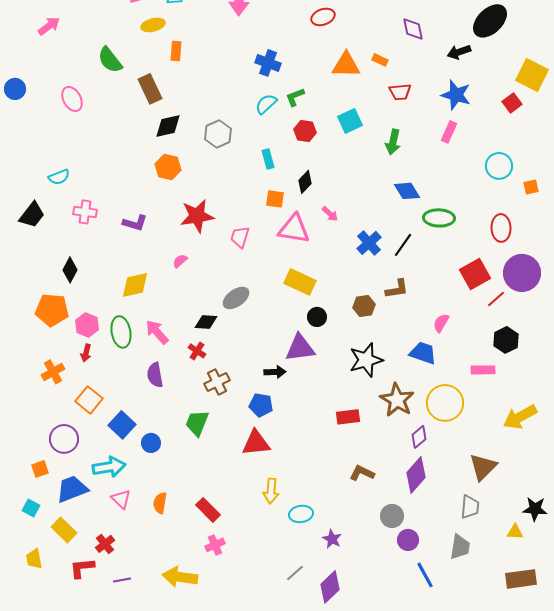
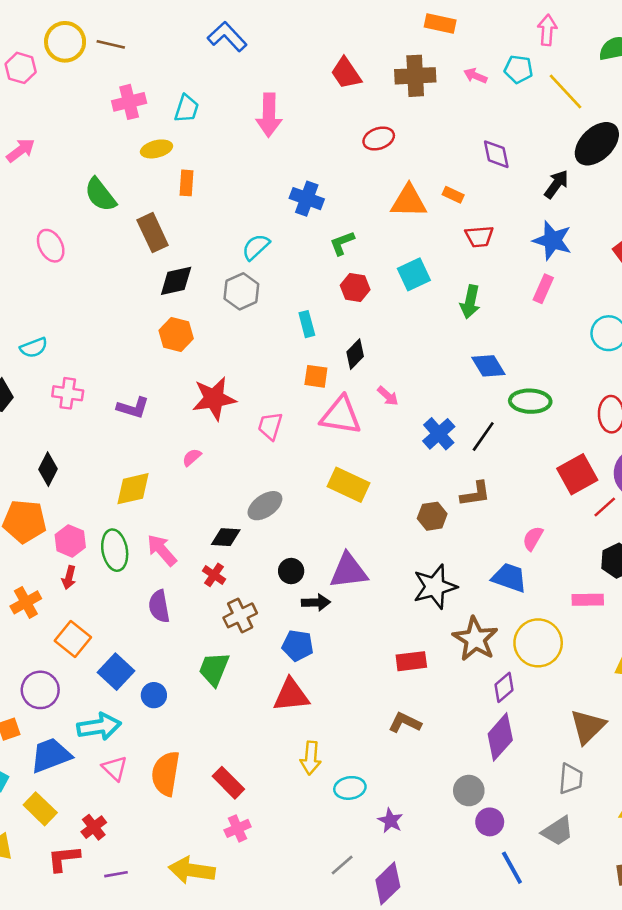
black arrow: (459, 52) -> (556, 184), turned 145
cyan semicircle: (266, 104) -> (256, 247), moved
black circle: (317, 317) -> (291, 571), moved
brown L-shape: (362, 473) -> (405, 723), moved
orange semicircle: (160, 503) -> (166, 774), size x1.6
gray trapezoid: (460, 547) -> (558, 831), turned 48

